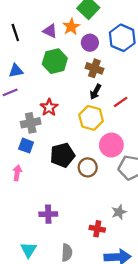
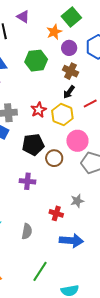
purple triangle: (50, 31) -> (23, 17), moved
red star: (49, 107) -> (39, 110), moved
purple cross: (48, 214) -> (27, 181), moved

